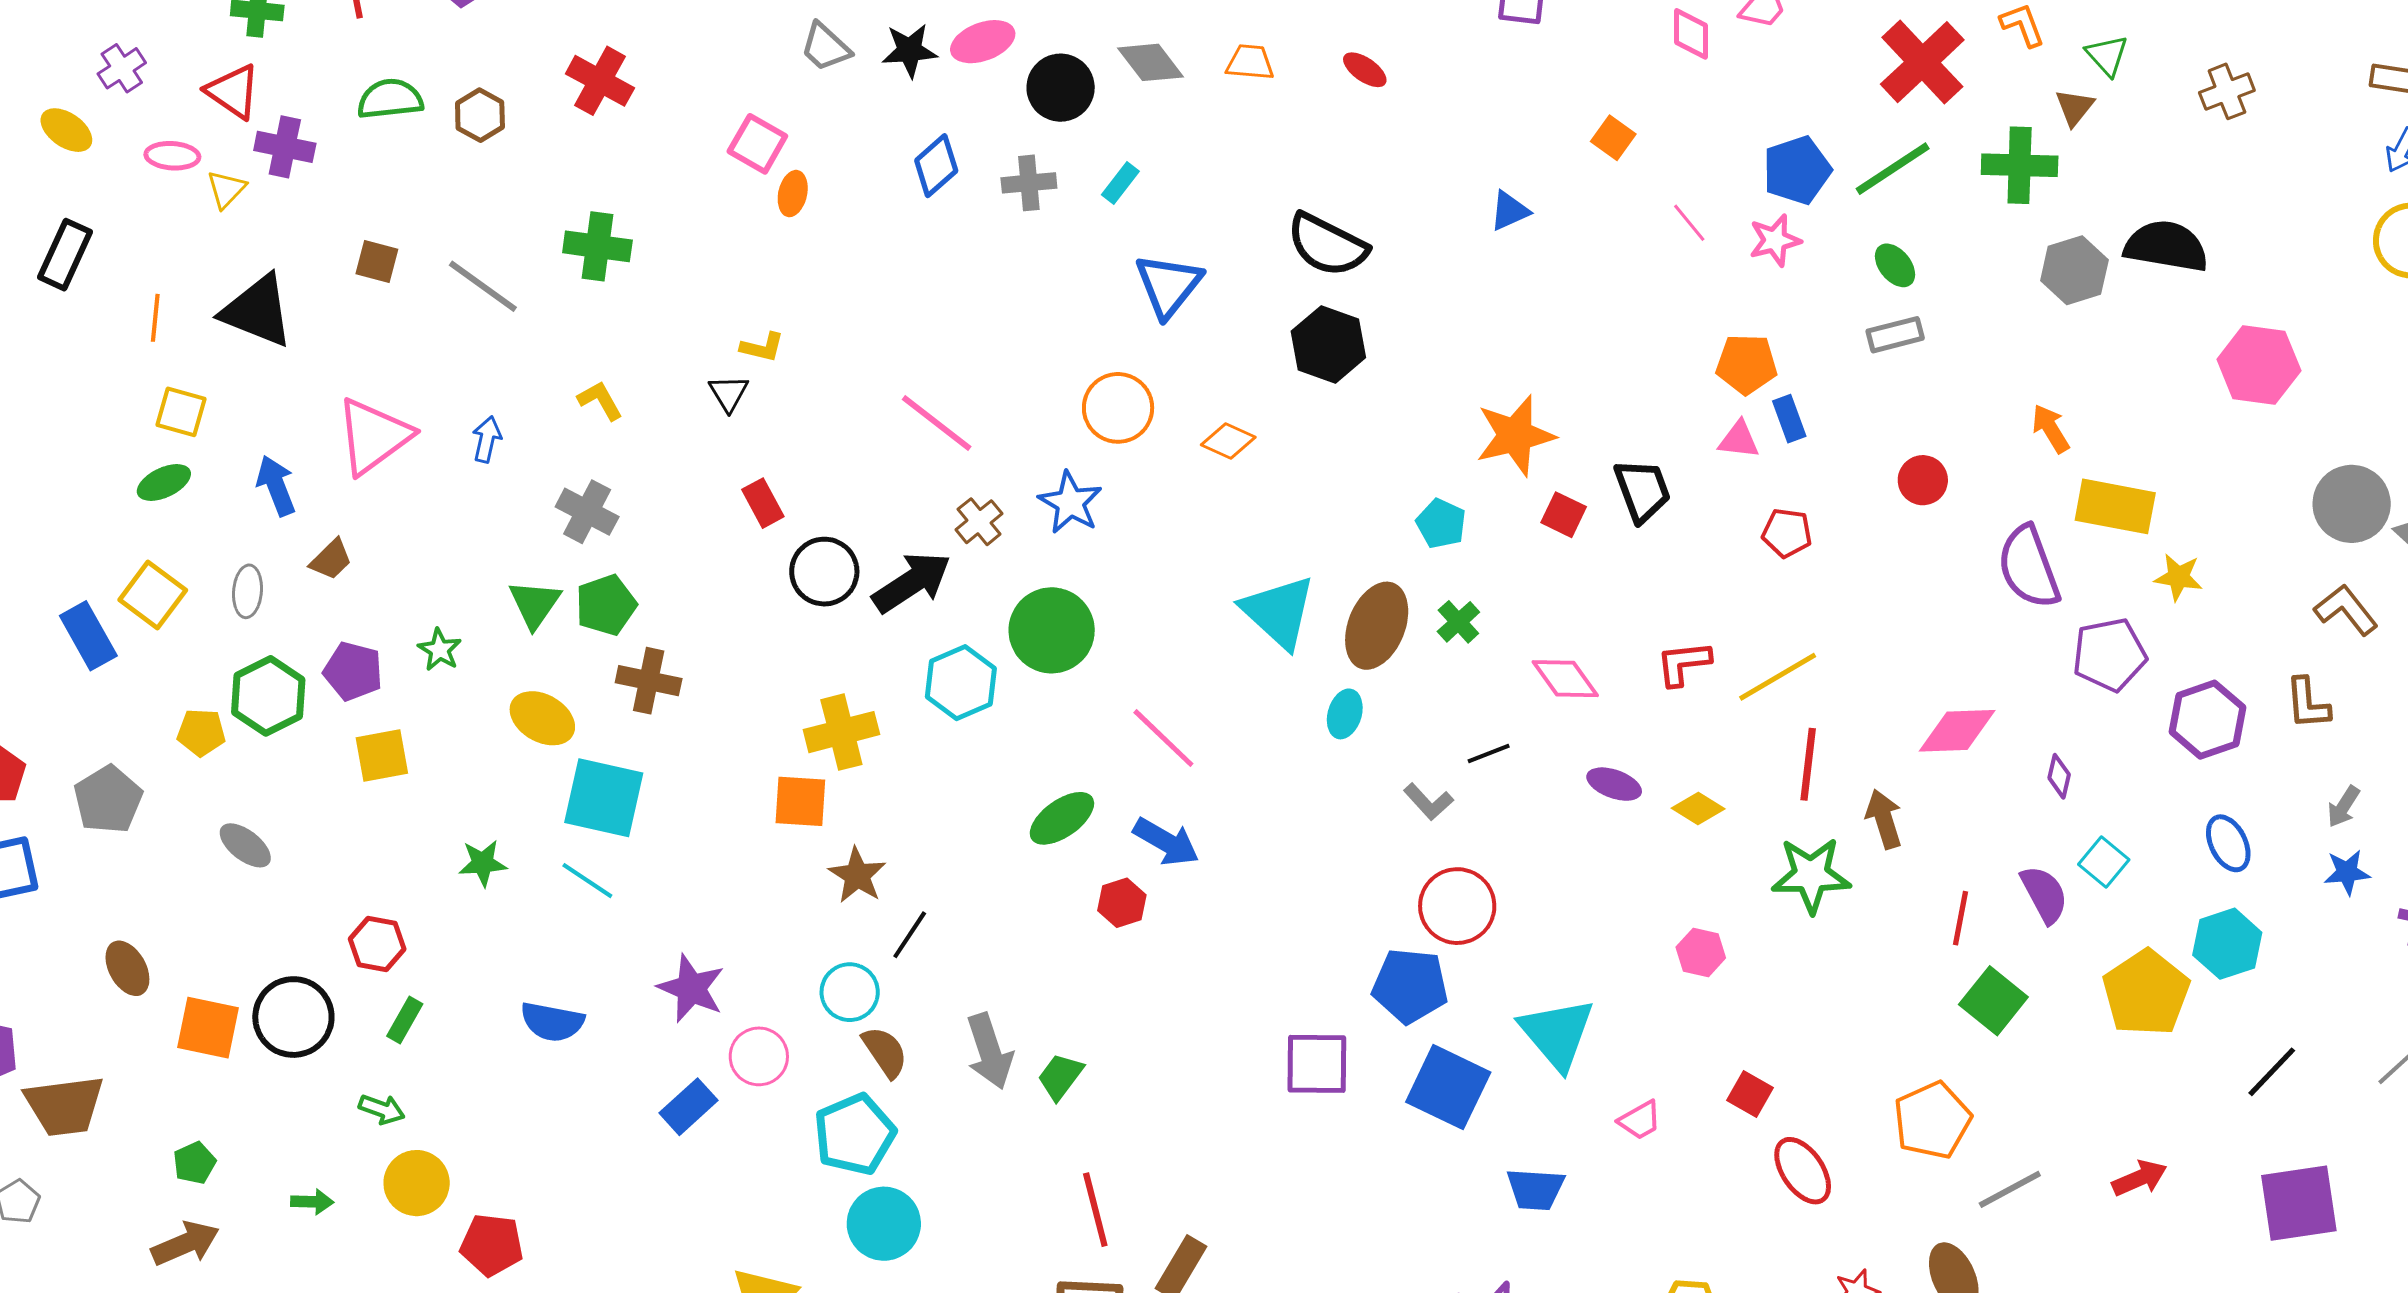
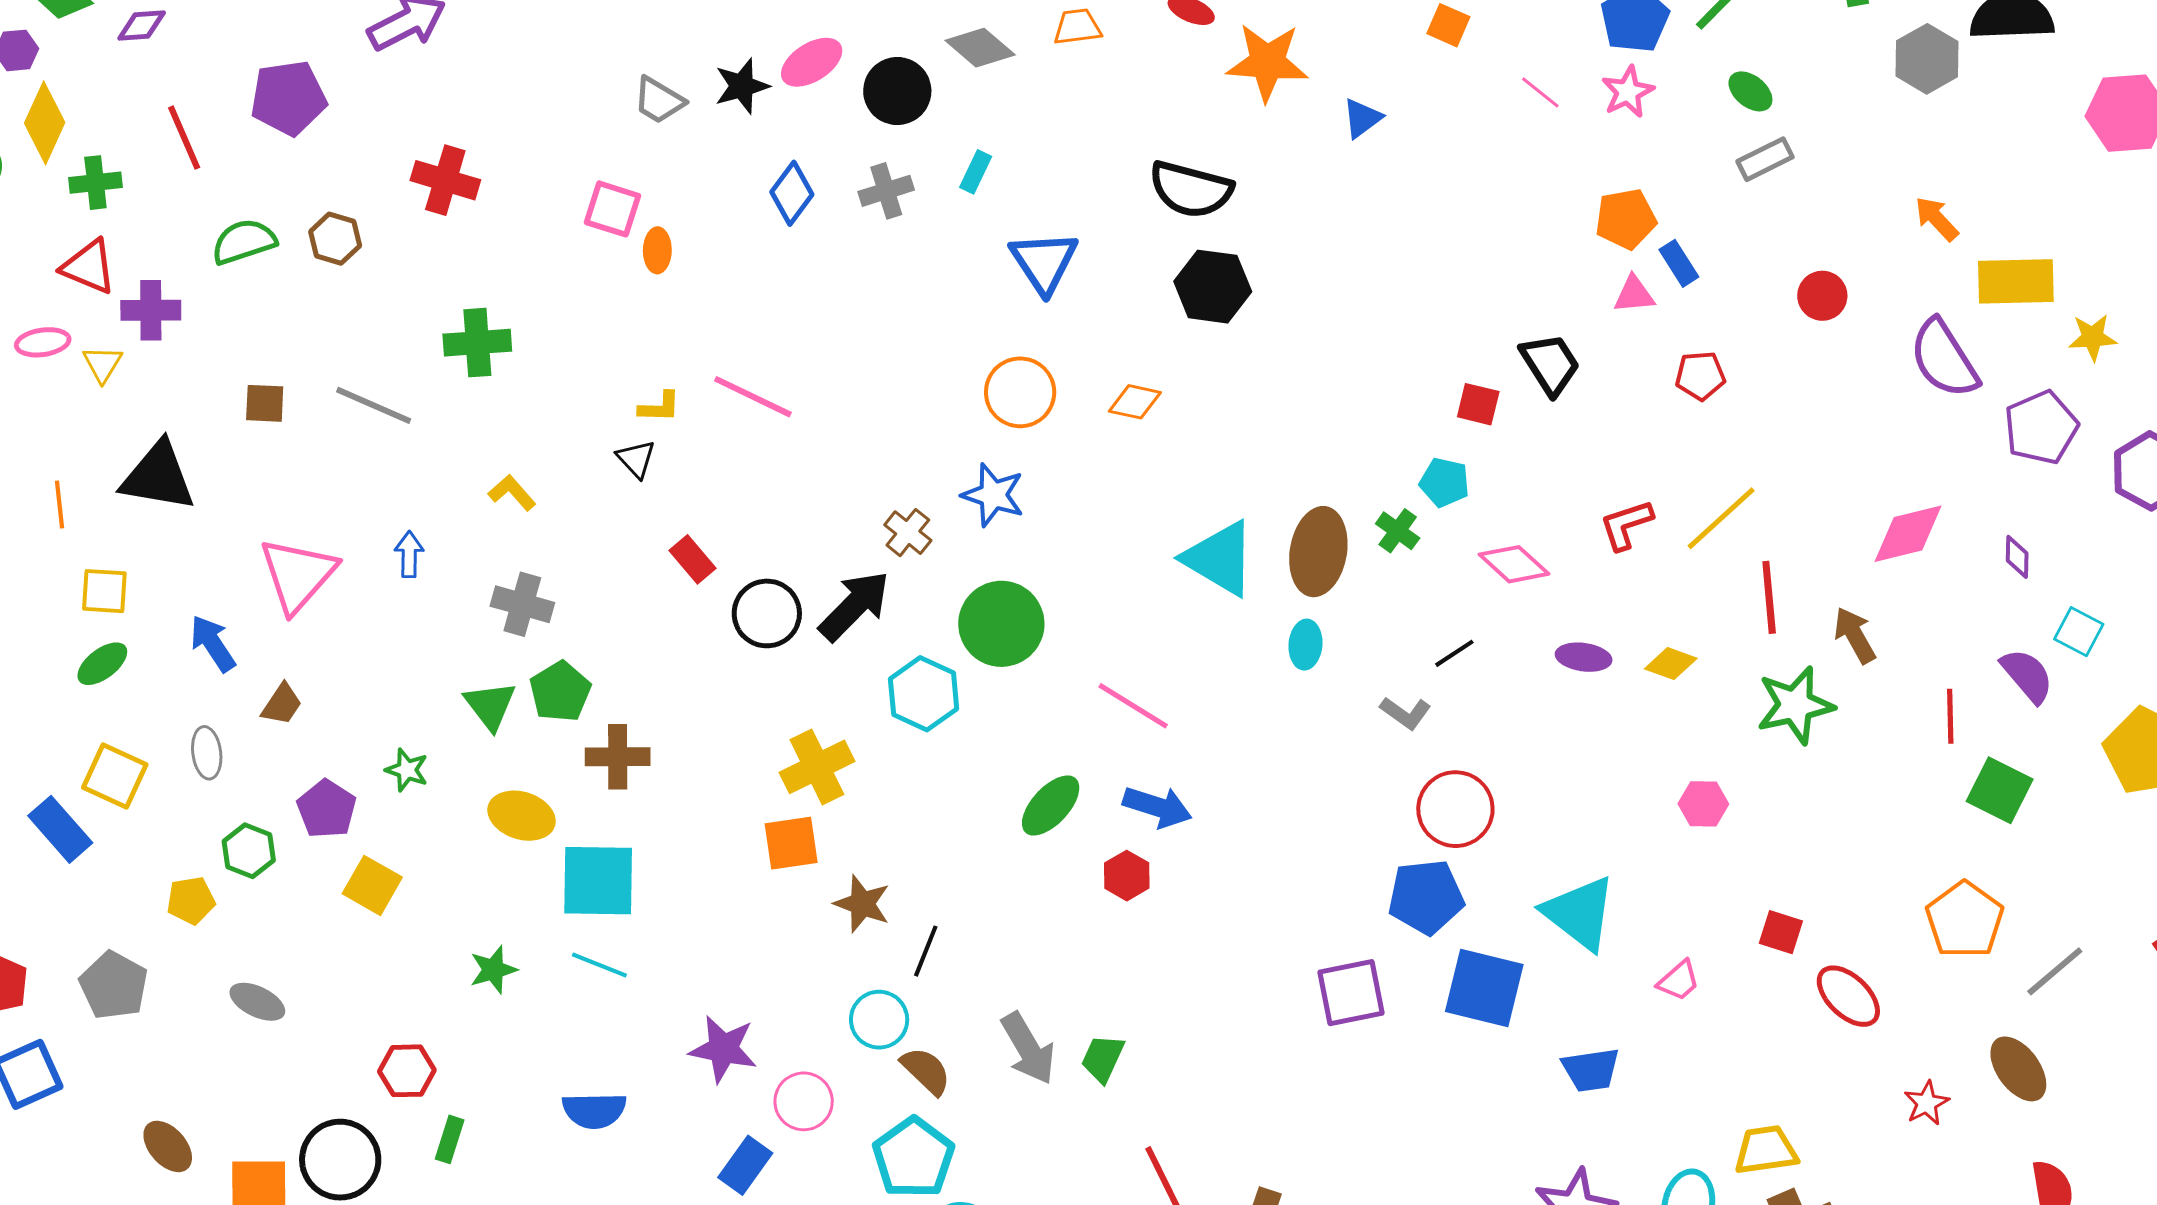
pink line: (937, 423) -> (753, 397), moved
orange star: (1515, 435) -> (1267, 62), moved, turned 30
cyan pentagon: (1441, 524) -> (1445, 482), moved
purple pentagon: (353, 671) -> (327, 809), turned 30
green hexagon: (268, 696) -> (249, 851), size x0.7
yellow square: (382, 756) -> (372, 885), turned -38

